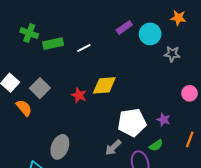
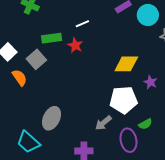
green rectangle: (53, 44) -> (52, 38), moved
yellow diamond: (104, 85) -> (126, 64), moved
red star: (79, 95) -> (75, 45), moved
purple star: (164, 120) -> (150, 82), moved

